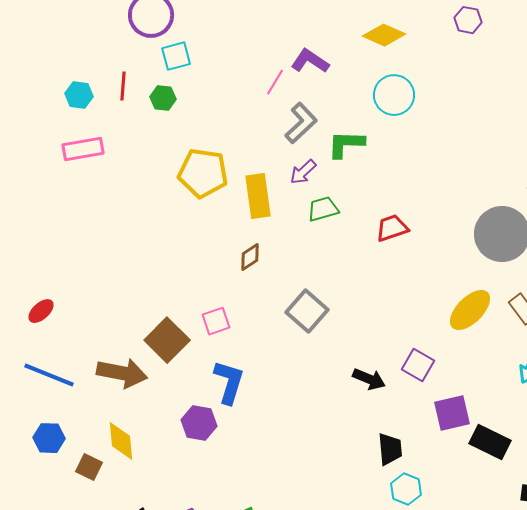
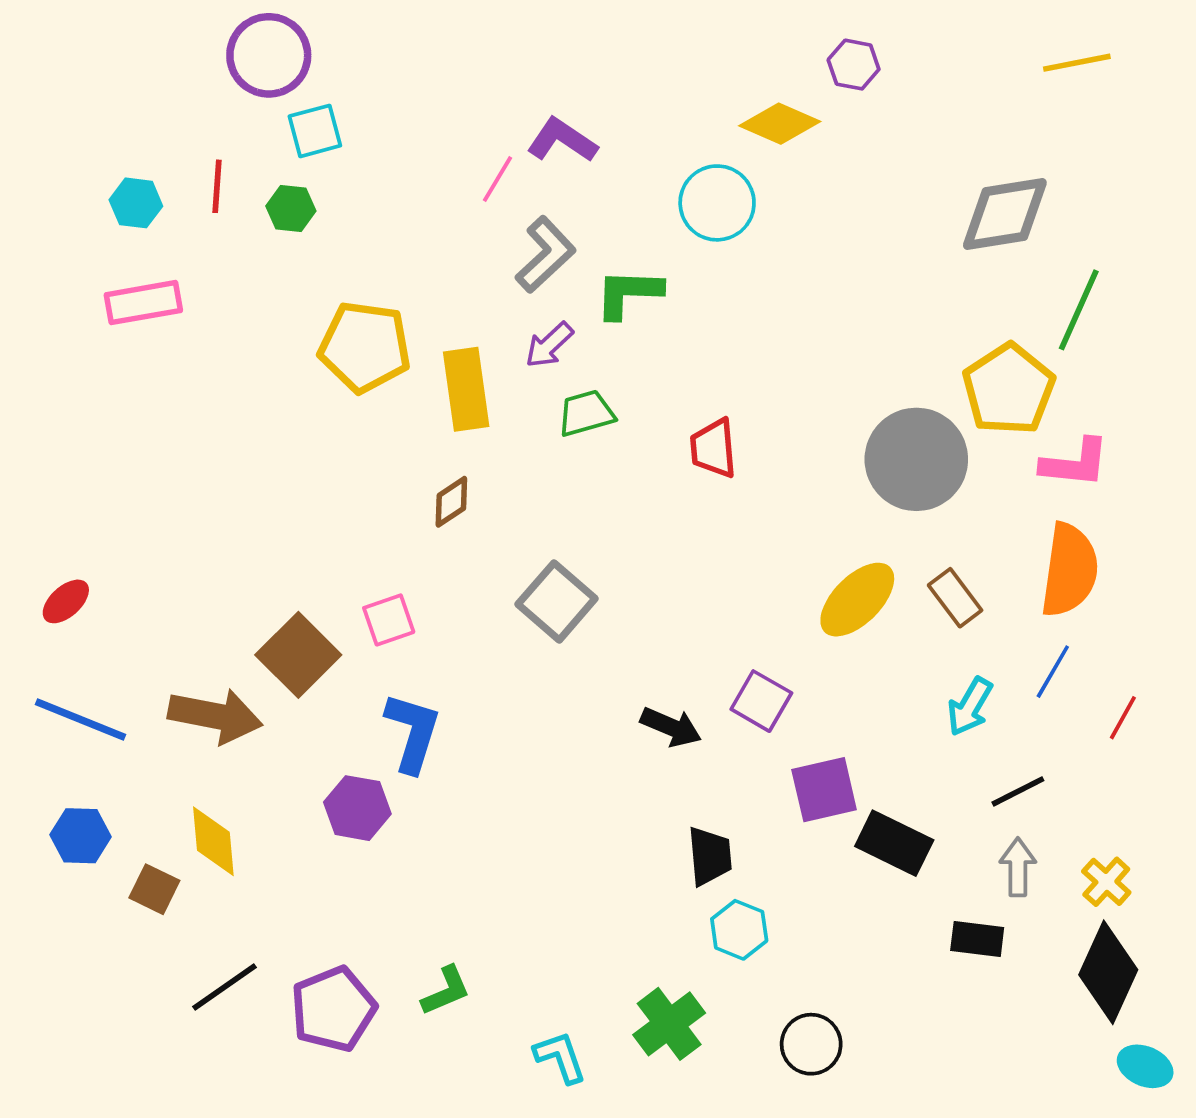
yellow diamond: (384, 35) -> (780, 124), moved
red trapezoid: (392, 228) -> (713, 448), turned -76

